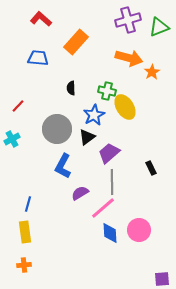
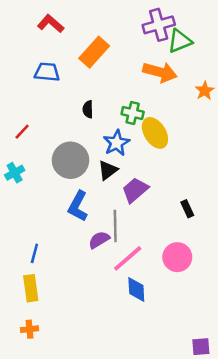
green triangle: (159, 27) -> (180, 41), moved
orange star: (152, 72) -> (205, 91), moved
gray line: (112, 182) -> (115, 226), moved
pink circle: (139, 230) -> (177, 257), moved

